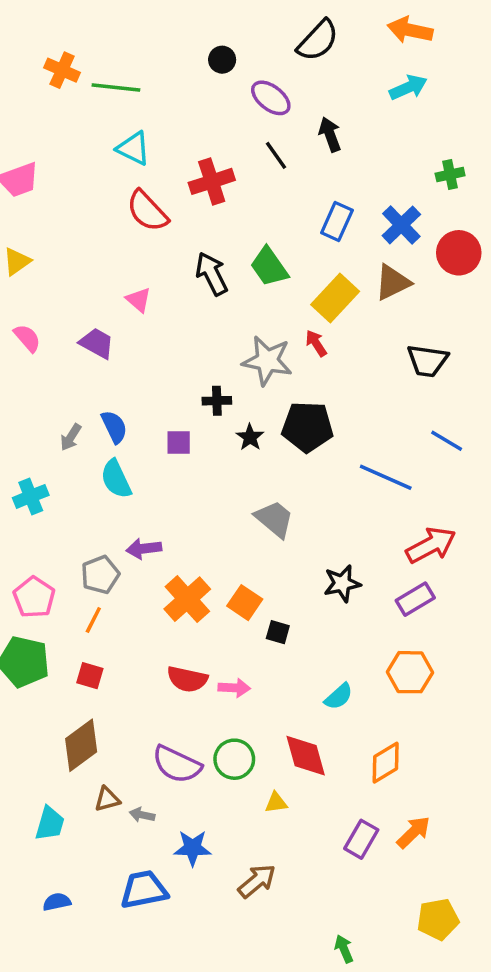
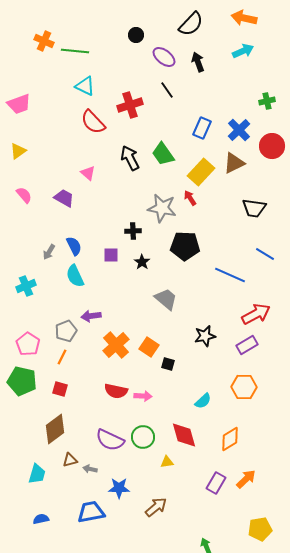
black arrow: (330, 134) -> (198, 62), moved
black star: (250, 437) -> (142, 262), moved

